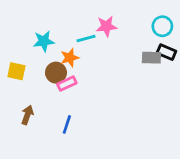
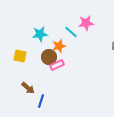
cyan line: (86, 39) -> (71, 32), turned 56
brown arrow: (27, 115) -> (28, 88), turned 112
blue line: (67, 124) -> (41, 101), moved

